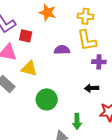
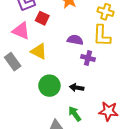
purple cross: (99, 62) -> (88, 58), moved
black arrow: (91, 88) -> (77, 88), moved
green arrow: (77, 121) -> (75, 114), turned 133

